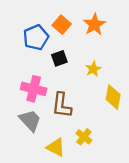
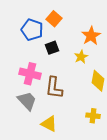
orange star: (94, 25) -> (91, 36), moved
blue pentagon: (36, 37) -> (32, 30), turned -30
yellow cross: (84, 137) -> (93, 116), moved, turned -32

